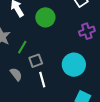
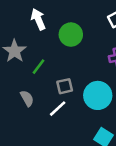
gray square: (36, 61) -> (65, 86), moved
white line: (42, 80) -> (58, 109), turned 56

